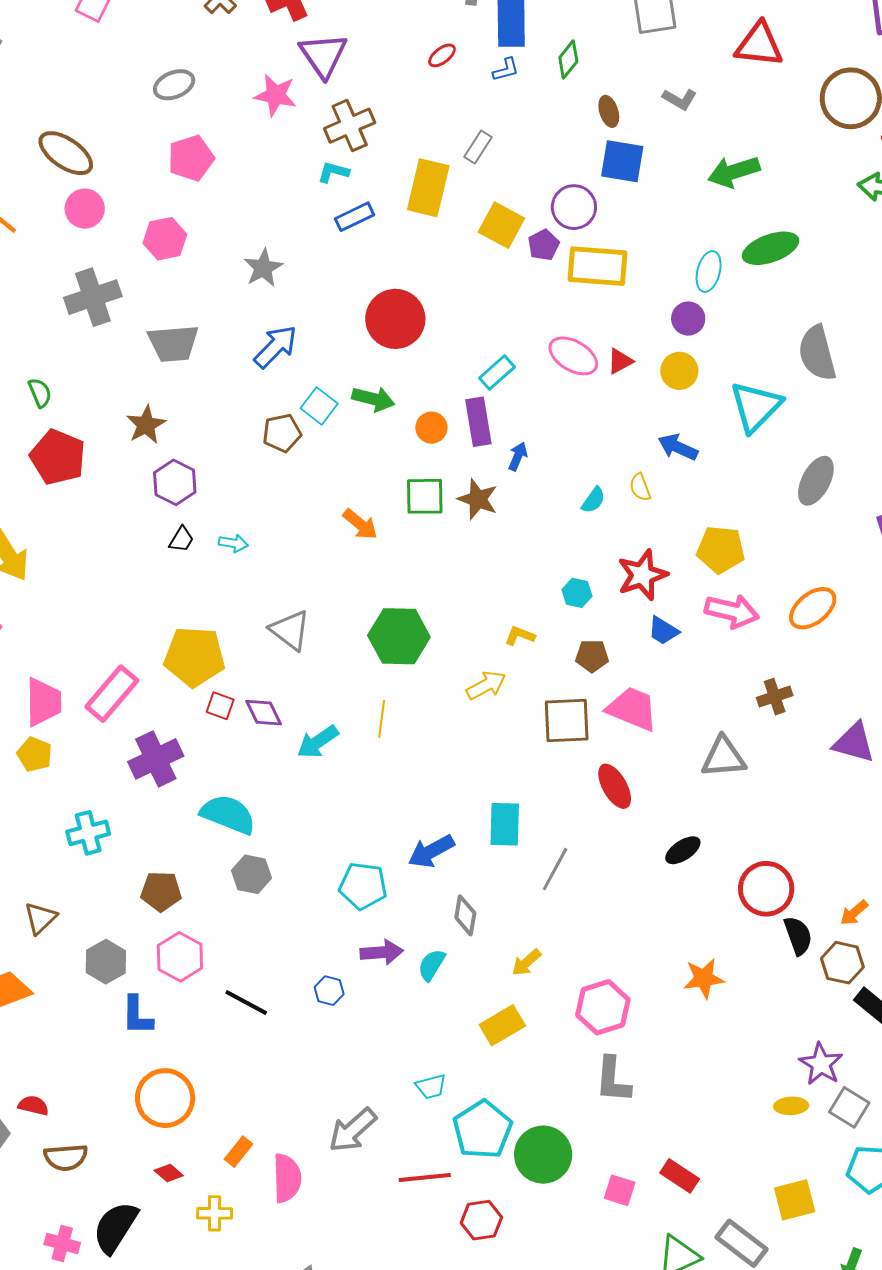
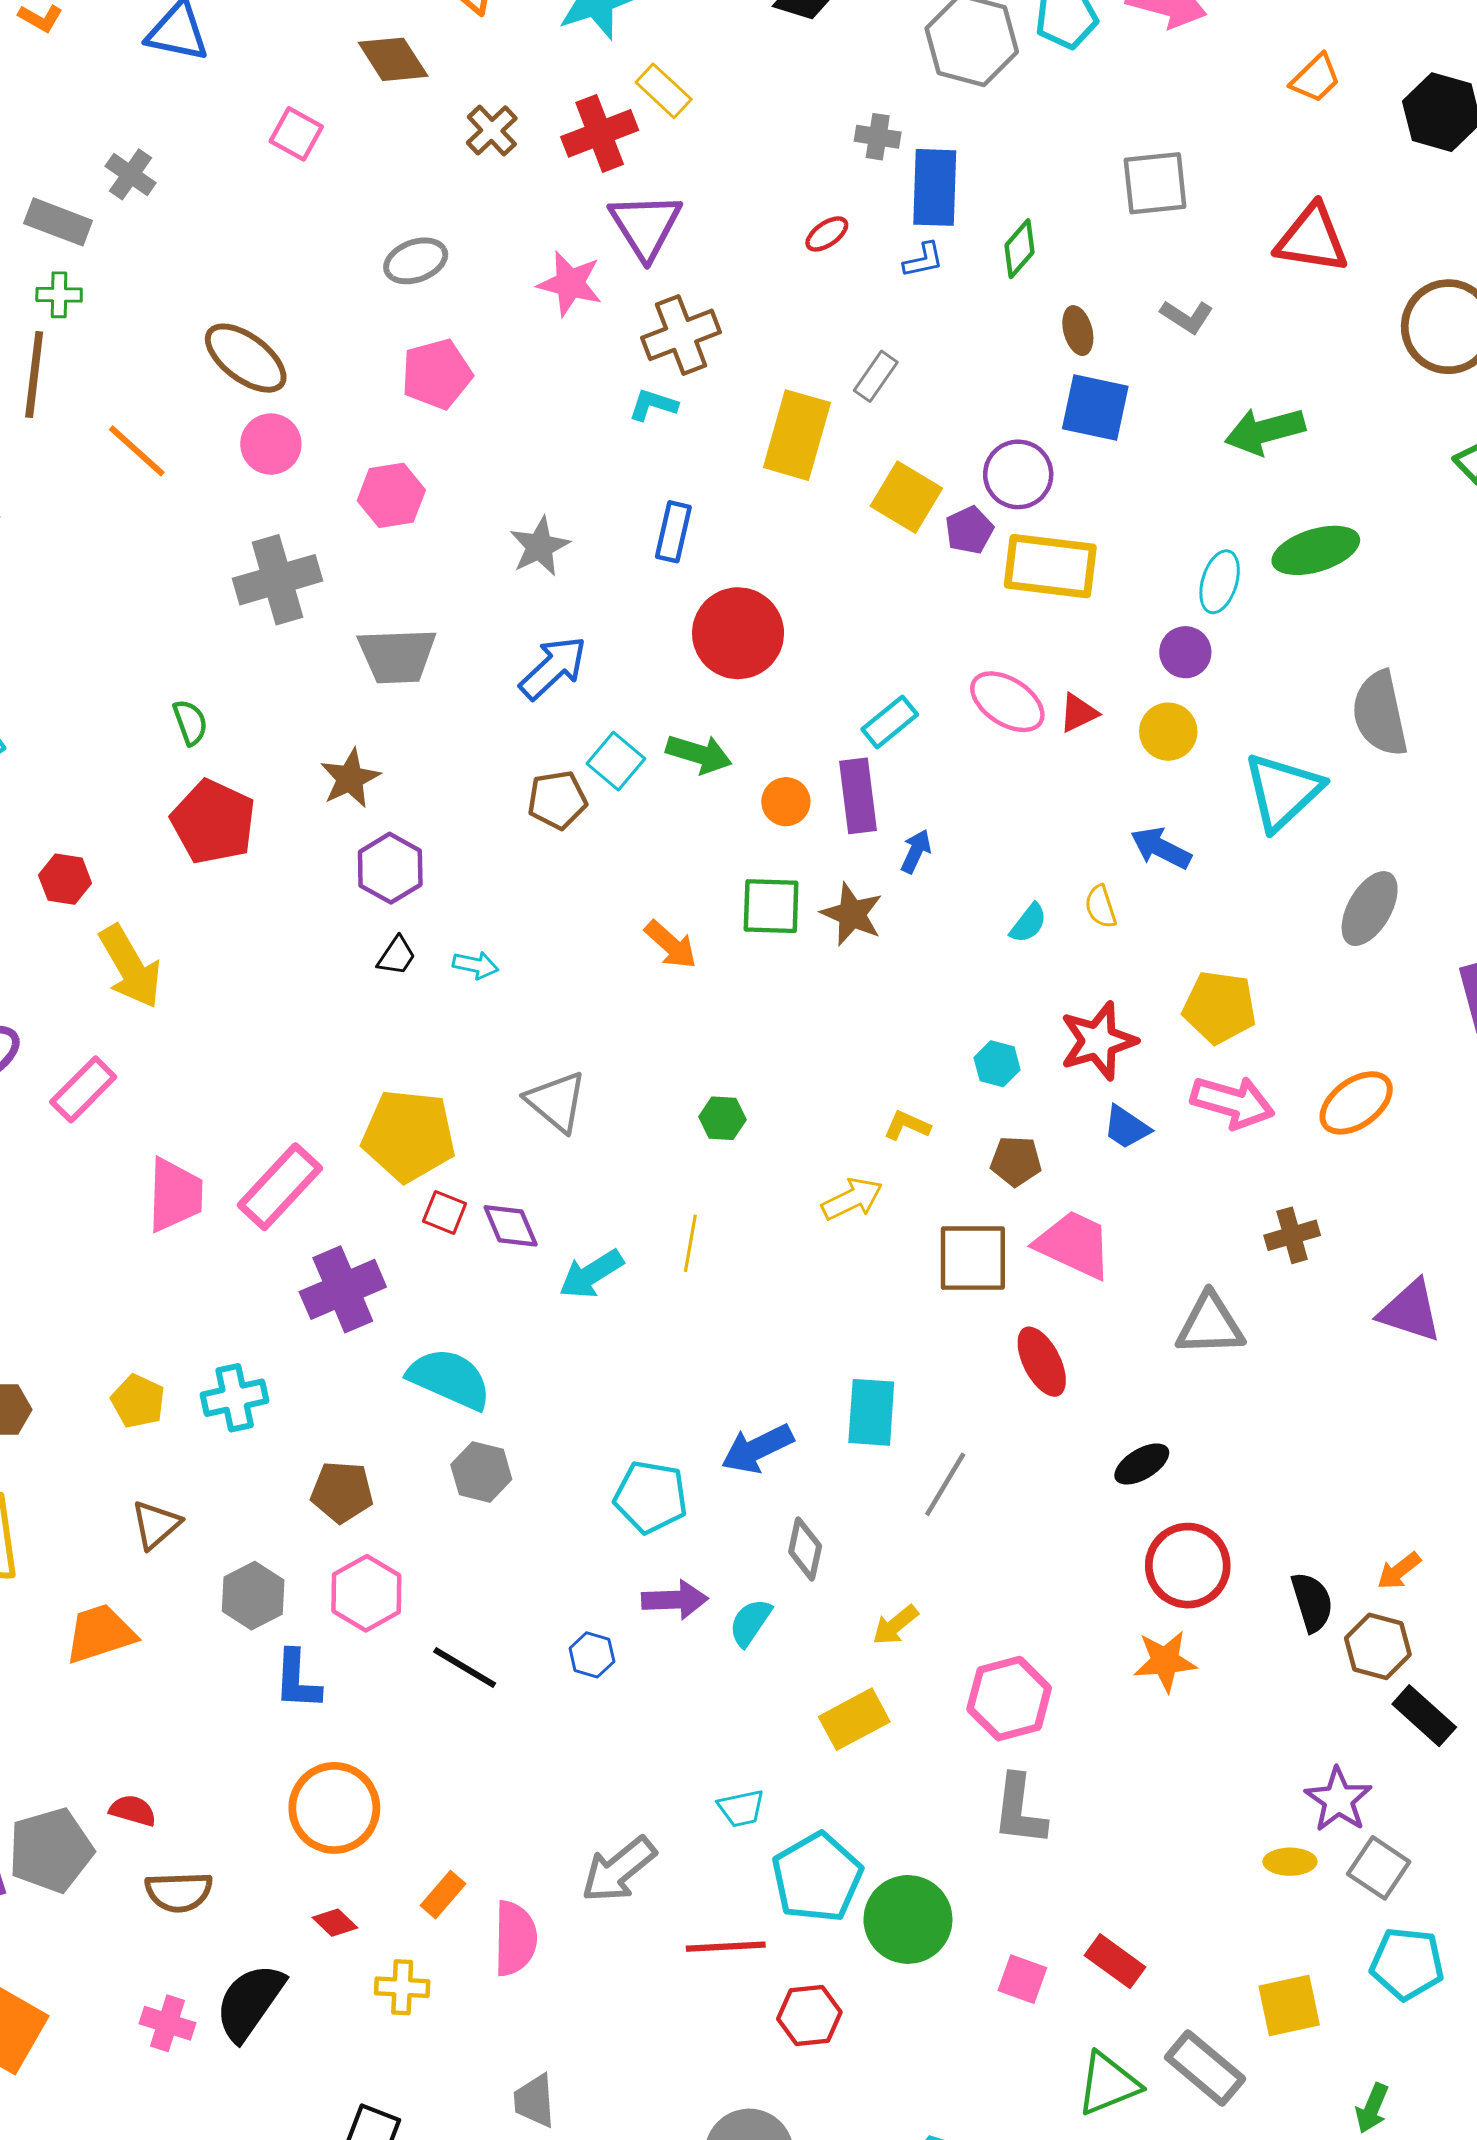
blue rectangle: (354, 217) -> (673, 532), moved, turned -54
green hexagon: (399, 636) -> (722, 1118), size x0.5
yellow pentagon: (35, 754) -> (138, 1401), moved
red circle: (766, 889) -> (1188, 1566), moved

